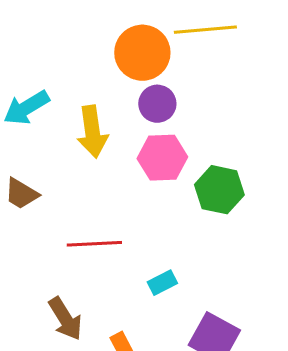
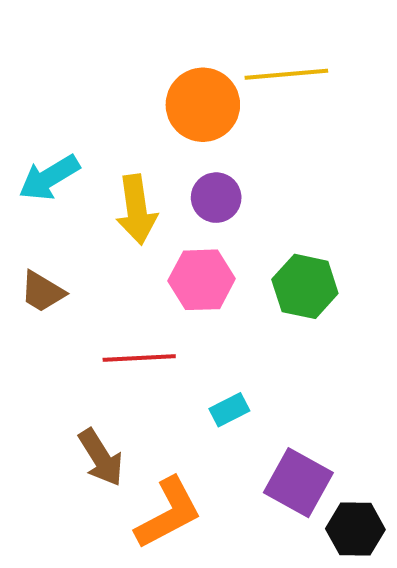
purple circle: (157, 104) -> (216, 198), moved
pink hexagon: (162, 158) -> (202, 280), moved

